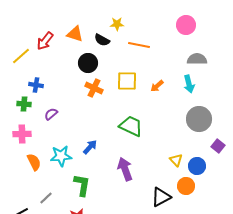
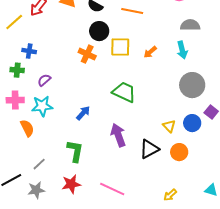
black circle: (88, 63) -> (99, 31), moved
cyan star: (61, 156) -> (42, 106), moved
blue circle: (197, 166) -> (192, 123), moved
black triangle: (161, 197) -> (149, 149), moved

